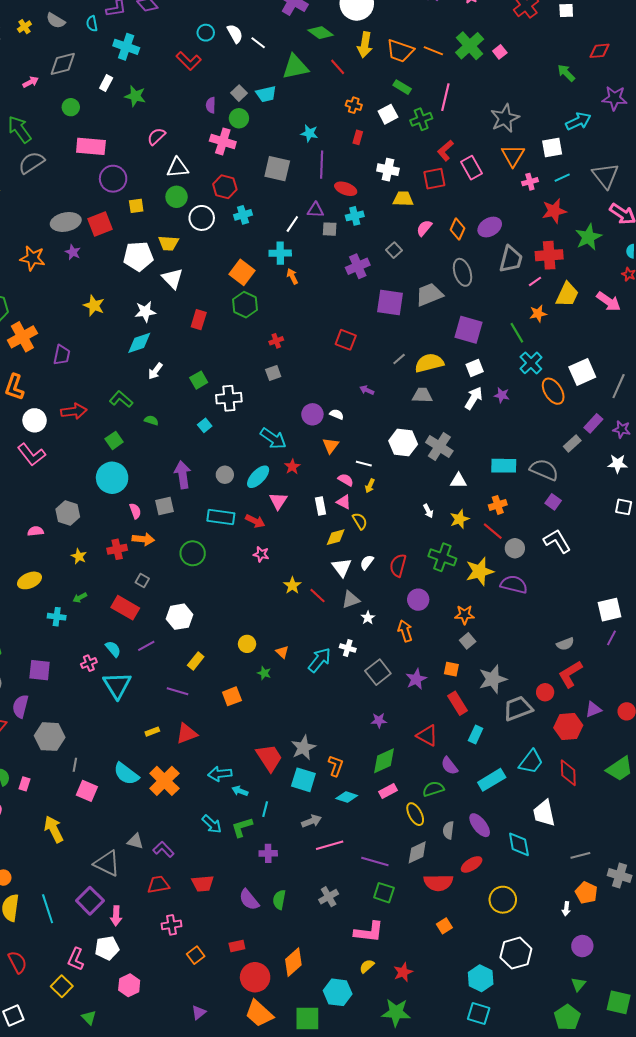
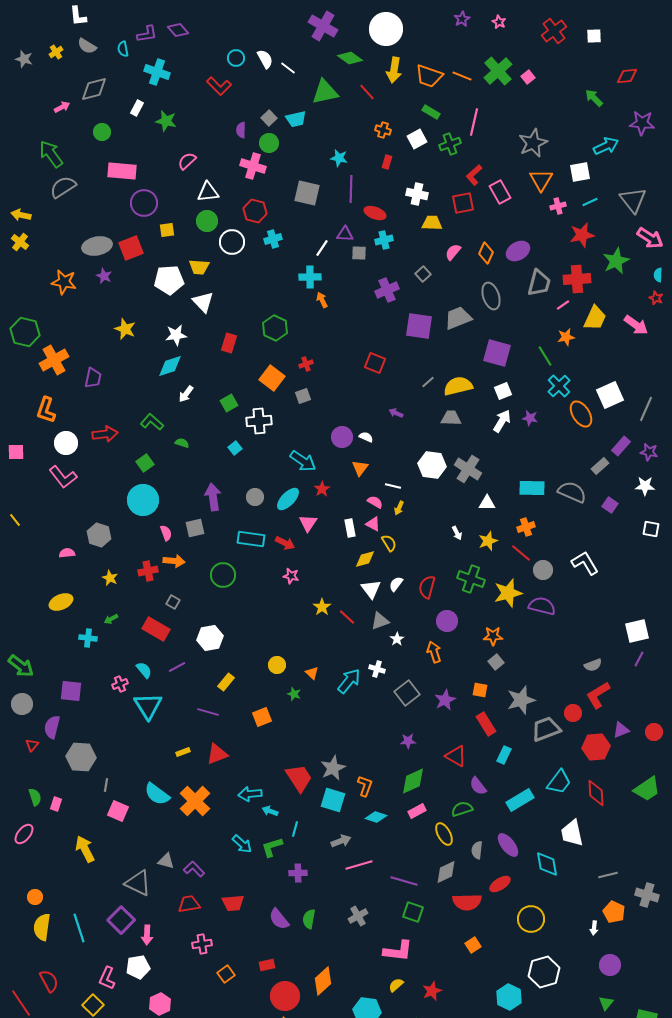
orange square: (242, 272) -> (272, 378), moved
purple square: (553, 502) -> (610, 505), moved

